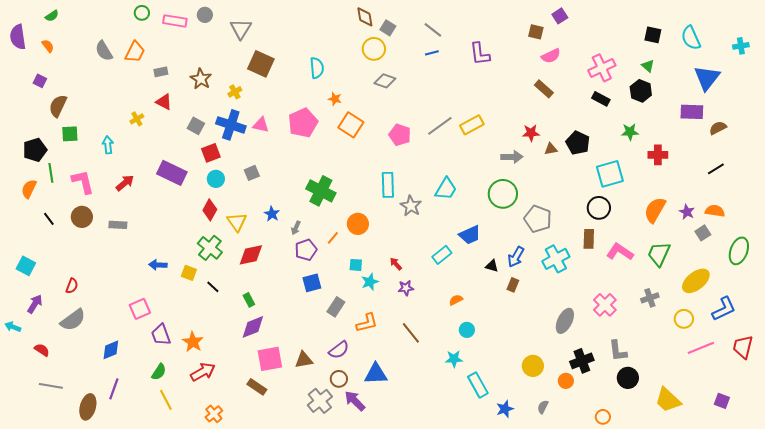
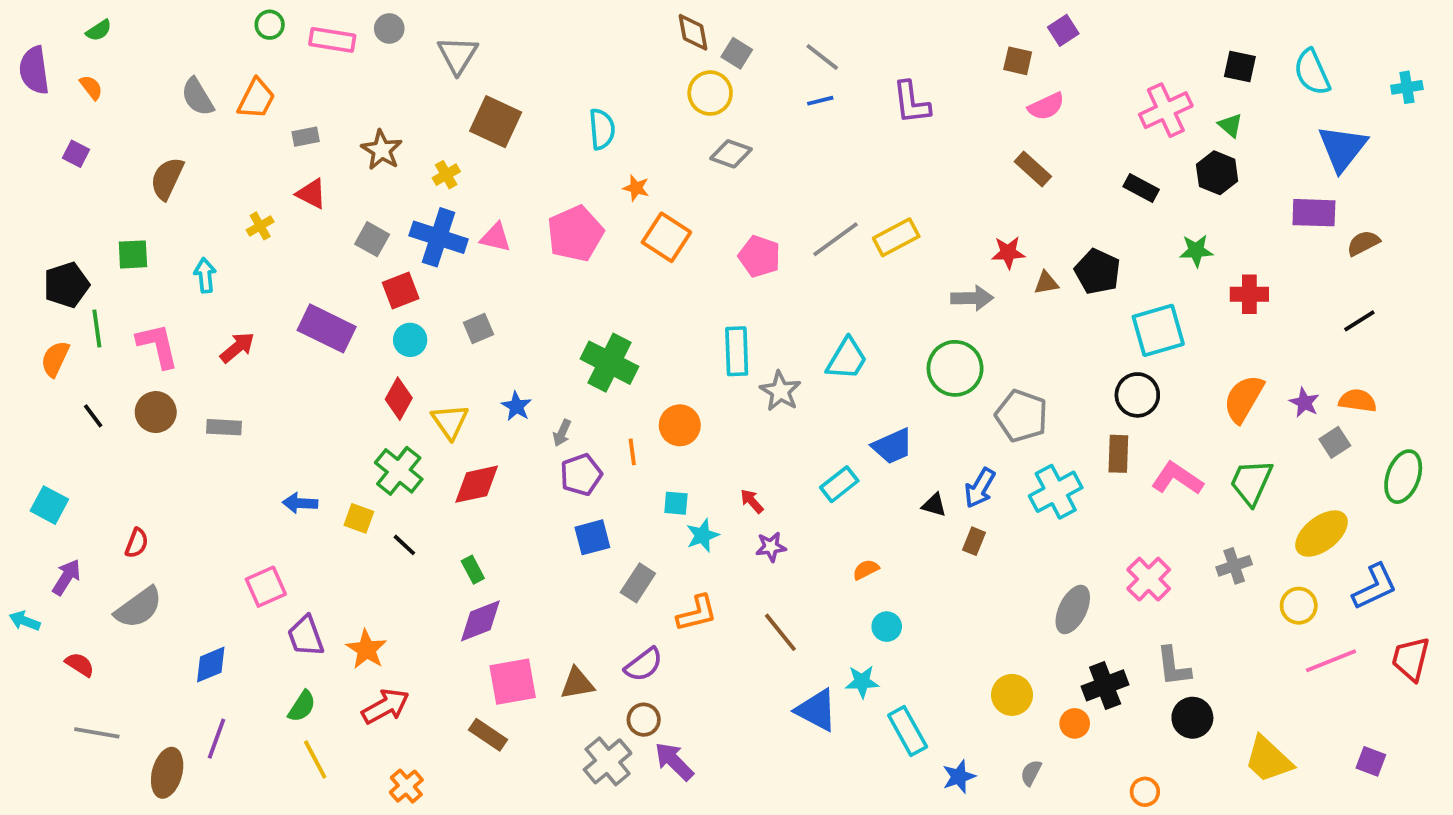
pink cross: (602, 68) -> (1166, 110), moved
brown semicircle: (58, 106) -> (167, 178), moved
orange line: (333, 238) -> (632, 452), turned -48
blue triangle: (376, 374) -> (816, 710), moved, turned 30

